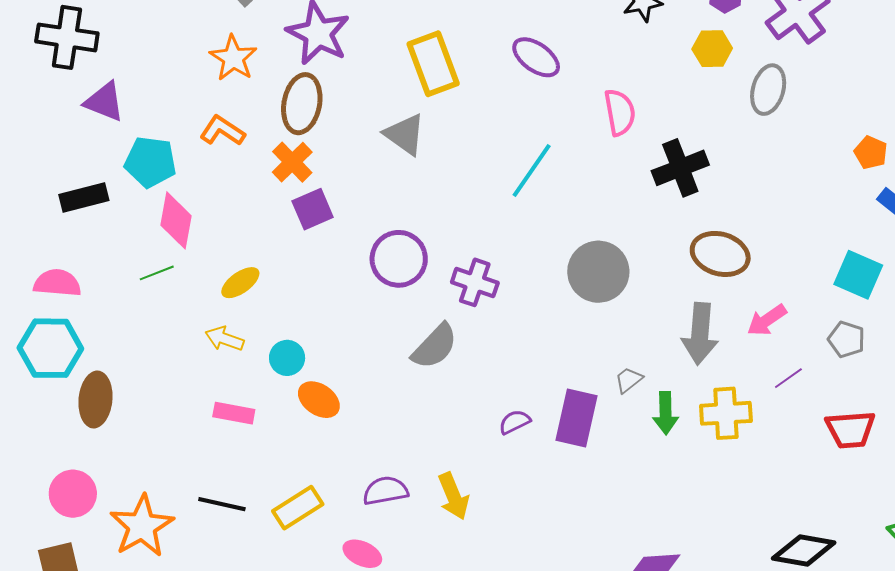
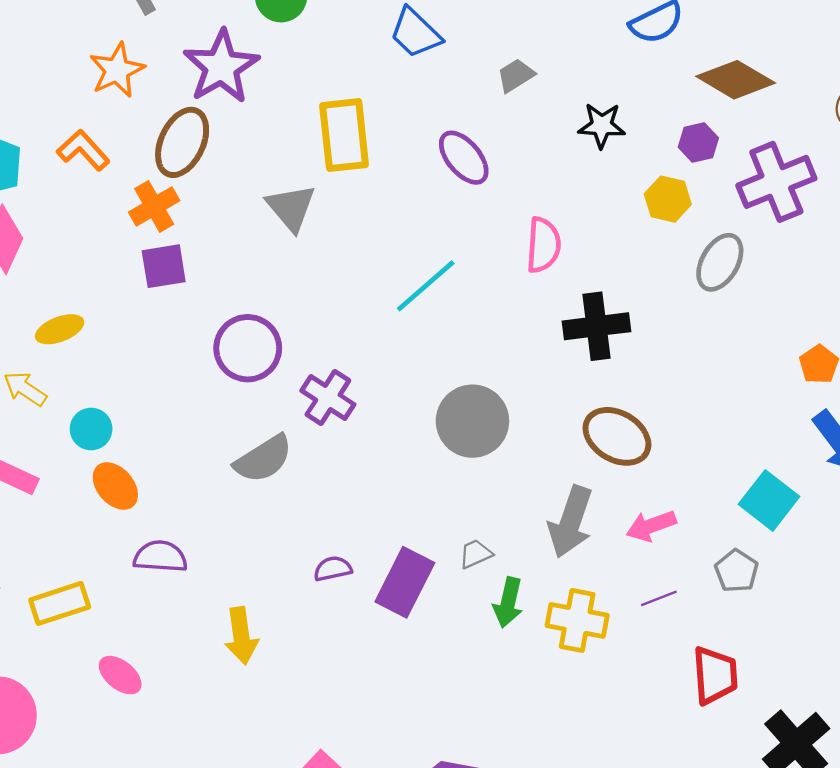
red trapezoid: (851, 430) -> (715, 675), turned -104
purple semicircle: (385, 491) -> (160, 557), moved

